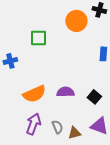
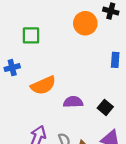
green square: (38, 38) -> (31, 35), moved
orange semicircle: (34, 94) -> (43, 85), moved

